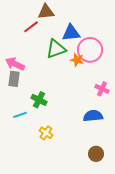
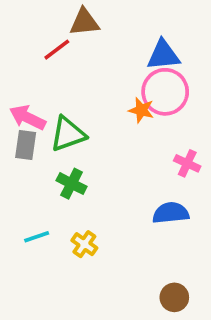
blue triangle: (71, 33) -> (163, 55), moved
green triangle: (56, 49) -> (68, 134), moved
cyan line: (20, 115) -> (37, 237), moved
brown circle: (96, 154) -> (174, 297), moved

